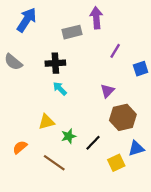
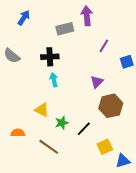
blue arrow: (27, 20) -> (24, 18), size x0.7
cyan arrow: (60, 89) -> (54, 80), turned 32
yellow triangle: (46, 122) -> (42, 110), turned 42
orange semicircle: (20, 147) -> (18, 133), turned 40
blue triangle: (136, 148) -> (123, 161), moved

